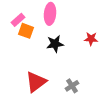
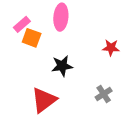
black star: (55, 44) -> (62, 66), moved
gray cross: (72, 86) -> (104, 94), moved

